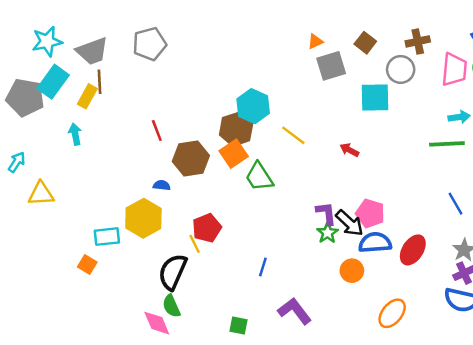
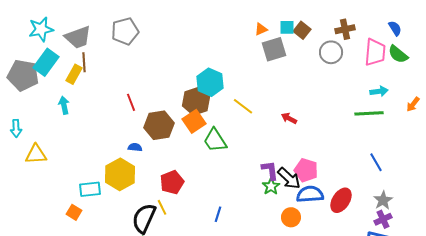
cyan square: (375, 98) -> (287, 27), moved, size x0.6
cyan arrow: (17, 162) -> (16, 128), turned 144
yellow line: (195, 244) -> (162, 207), moved

